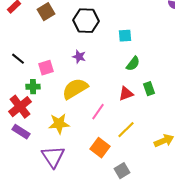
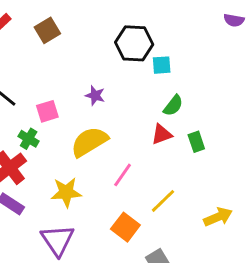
black hexagon: (86, 21) -> (134, 43), moved
green cross: (33, 87) -> (29, 139), turned 32
red triangle: (126, 94) -> (162, 134), moved

